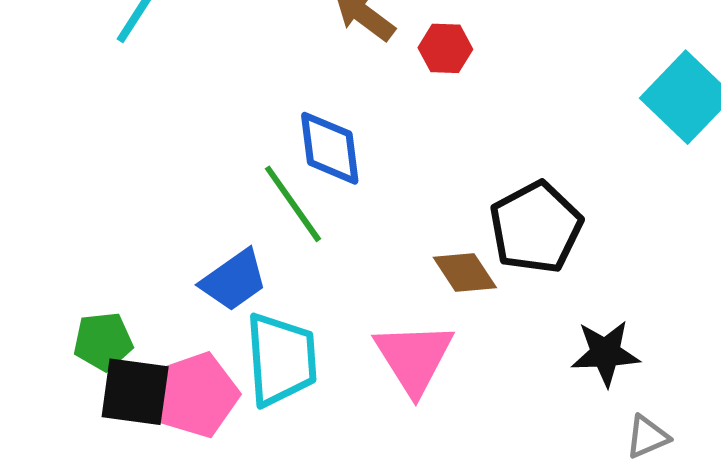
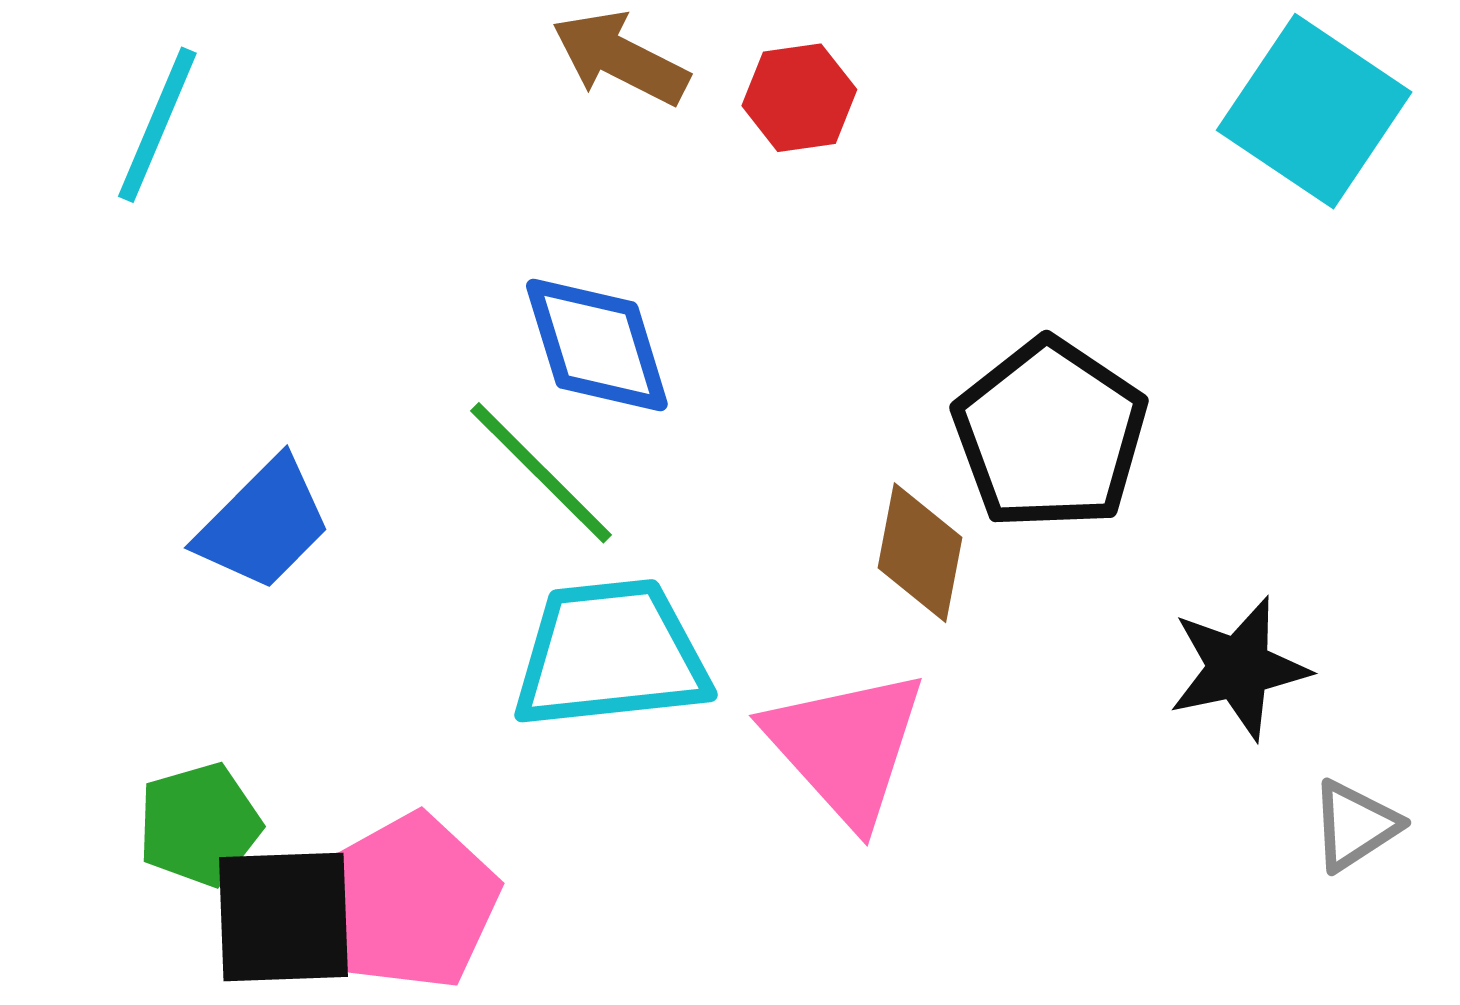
brown diamond: (465, 273) -> (920, 553), turned 54
blue trapezoid: (234, 280) -> (264, 524), moved
cyan trapezoid: (281, 359) -> (611, 654), moved, turned -82

